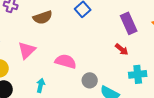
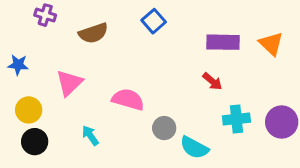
purple rectangle: (129, 23) -> (223, 42), turned -65
cyan arrow: (41, 85) -> (90, 136), turned -48

